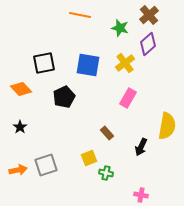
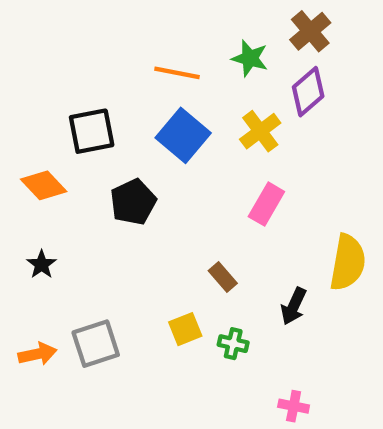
orange line: (80, 15) -> (177, 73), moved
blue square: (88, 65) -> (183, 135), turned 30
green cross: (106, 173) -> (233, 344), moved

